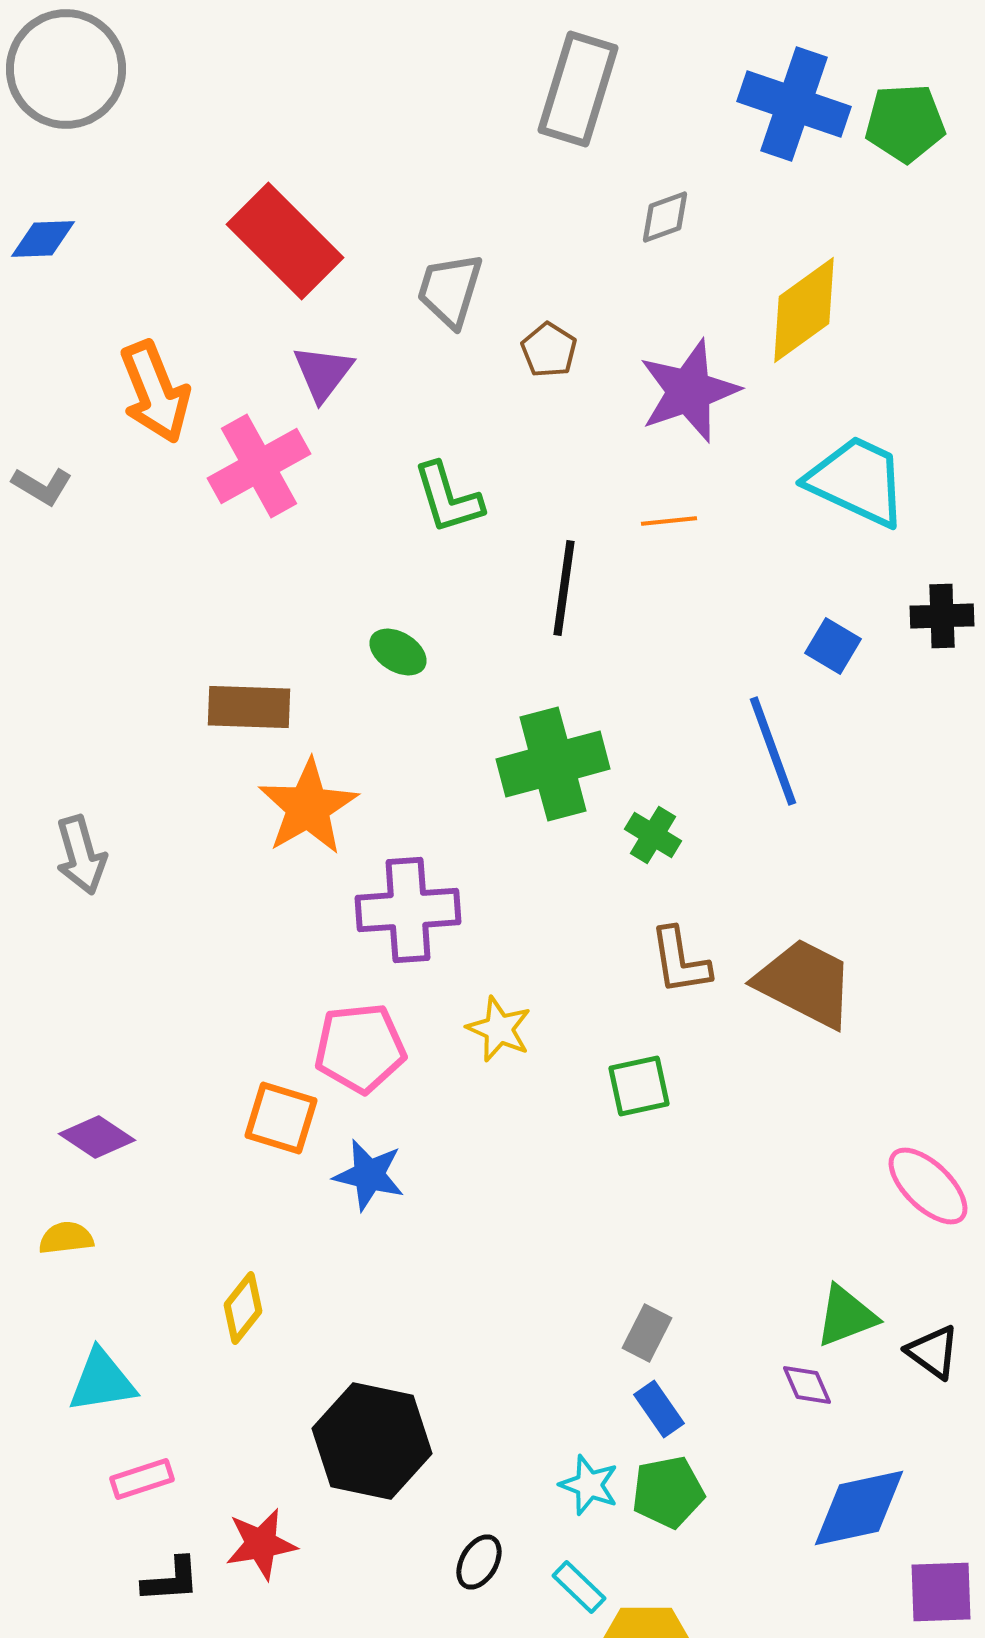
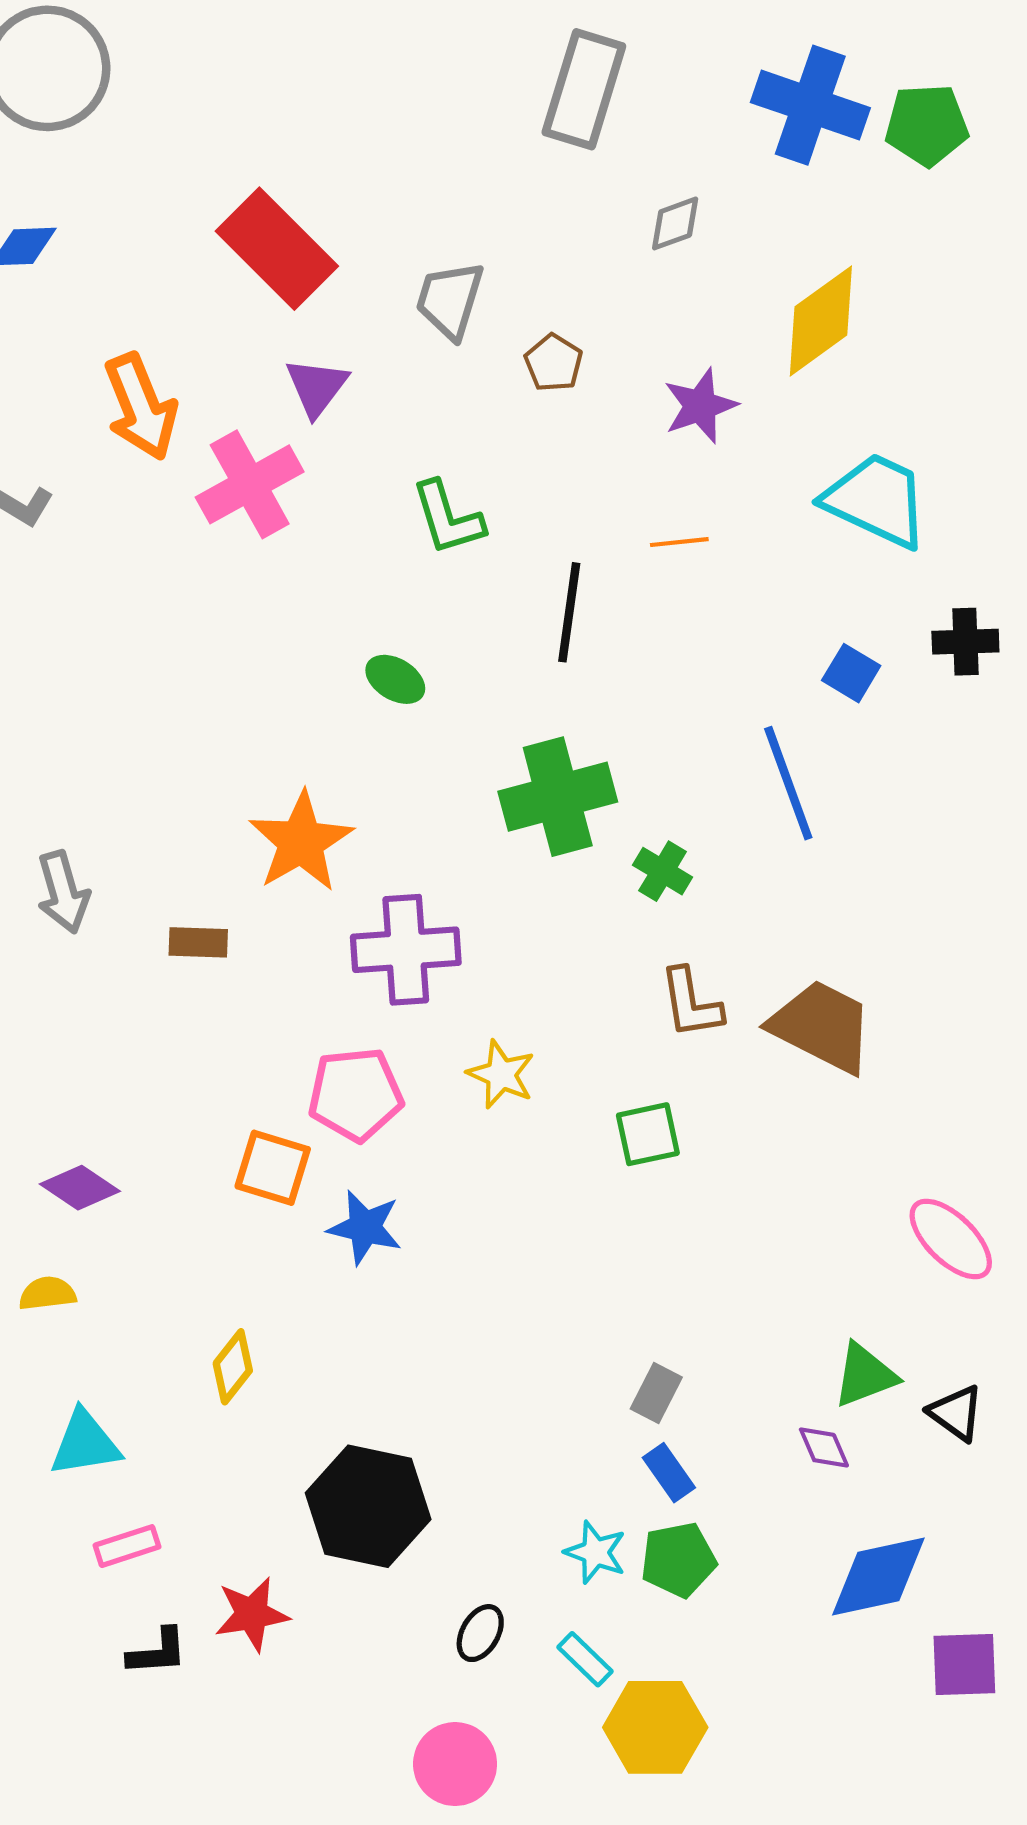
purple star: (689, 391) -> (700, 406), size x0.7
brown rectangle: (249, 707) -> (198, 942), moved, size x0.7

